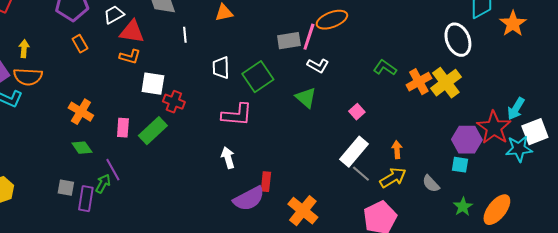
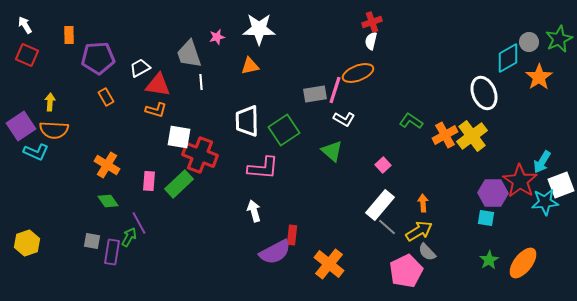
white line: (185, 35) -> (201, 82), moved
white trapezoid: (221, 68) -> (247, 121), size x1.4
red cross: (174, 102) -> (200, 155), size x1.6
gray semicircle: (431, 184) -> (427, 252), moved

